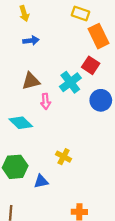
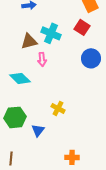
cyan cross: (70, 82) -> (51, 33), moved, turned -30
blue triangle: (41, 181) -> (38, 130), turned -40

